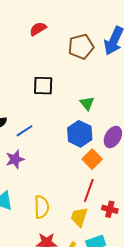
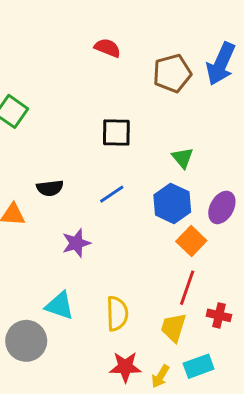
red semicircle: (38, 29) -> (107, 48), turned 54
blue line: (24, 131) -> (112, 194), moved

